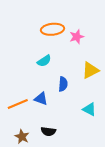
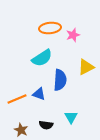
cyan semicircle: (44, 61) -> (42, 58), size x1.5
blue semicircle: (63, 84) -> (60, 80), size x1.5
cyan triangle: (89, 109) -> (71, 117), moved, turned 32

